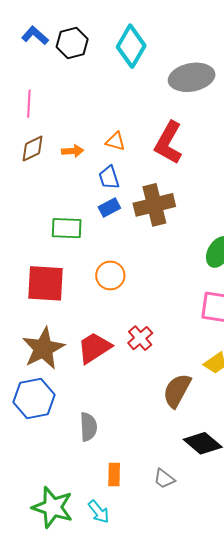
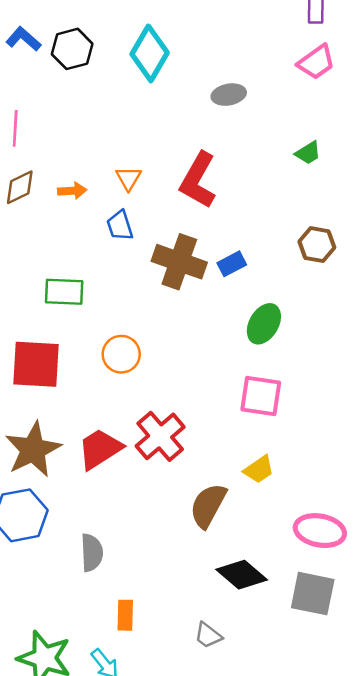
gray ellipse: (192, 77) -> (229, 95), size x0.6
orange triangle: (115, 141) -> (129, 178), turned 45
brown cross: (154, 205) -> (179, 262), turned 33
blue rectangle: (109, 207) -> (232, 264), moved
red cross: (140, 338) -> (160, 436), size x1.5
gray trapezoid: (164, 479) -> (208, 635), moved

